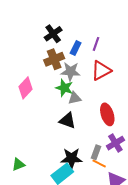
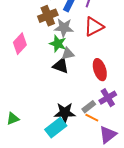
black triangle: (67, 121) -> (61, 66), moved
gray rectangle: (96, 152) -> (89, 107), turned 32

